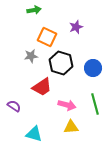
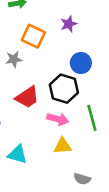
black hexagon: (61, 63) -> (64, 89), moved
blue circle: (93, 68) -> (81, 63), moved

